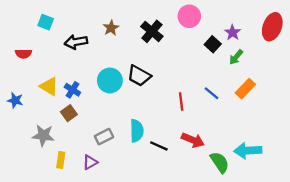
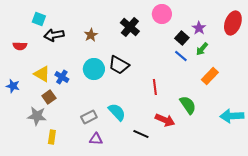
brown star: (111, 28) -> (91, 35), moved
black arrow: (76, 42) -> (54, 35), moved
blue line: (211, 93) -> (181, 56), moved
brown square: (69, 113) -> (49, 97), moved
cyan semicircle: (137, 131) -> (117, 112), turned -42
black line: (159, 146) -> (141, 134), moved
cyan arrow: (248, 151) -> (232, 116), moved
purple triangle: (90, 162) -> (96, 139), moved, turned 32
green semicircle: (220, 162) -> (188, 105), moved

